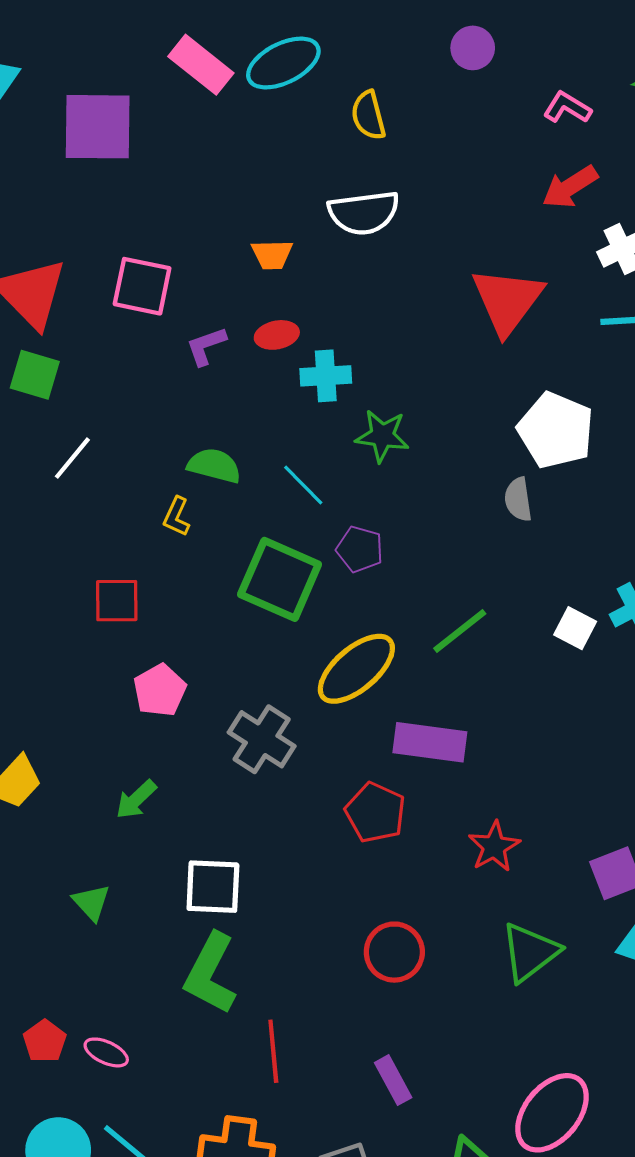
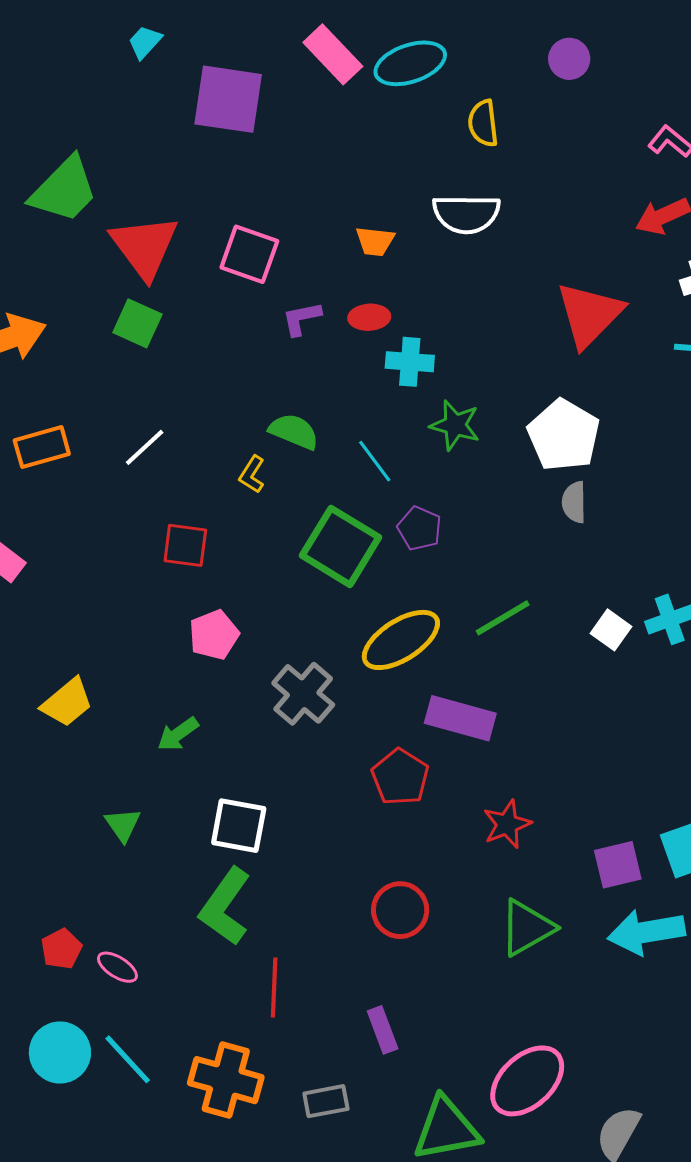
purple circle: (473, 48) -> (569, 59), moved
white pentagon: (556, 430) -> (564, 435), moved
white line: (72, 458) -> (145, 447), moved

